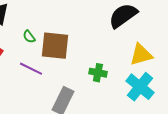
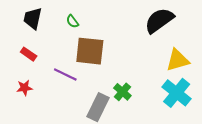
green semicircle: (29, 37) -> (72, 21), moved
green cross: (98, 73) -> (122, 92), moved, turned 30

